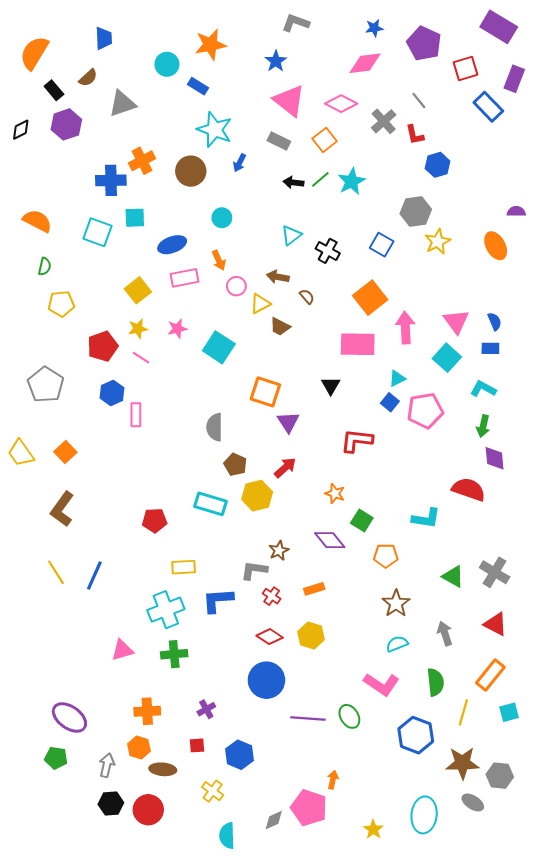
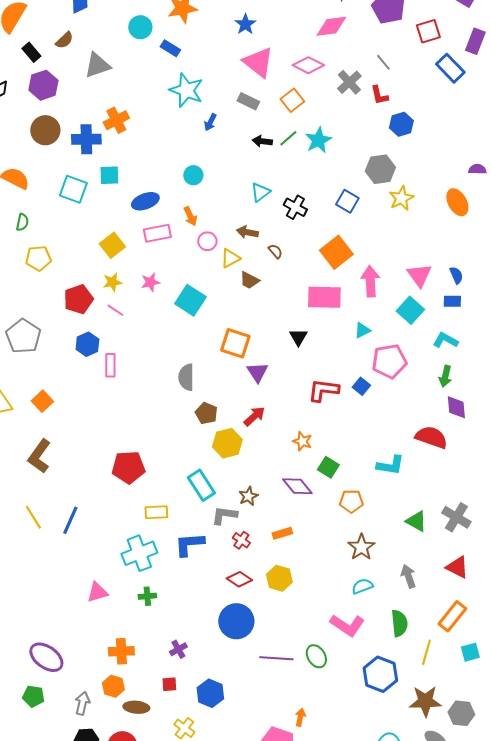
brown circle: (191, 171) -> (45, 130), moved
blue square: (390, 402) -> (361, 386), moved
cyan rectangle: (210, 504) -> (201, 485), moved, turned 40
red pentagon: (154, 520) -> (128, 467), size x1.4
green cross: (174, 654) -> (147, 596), size x0.7

